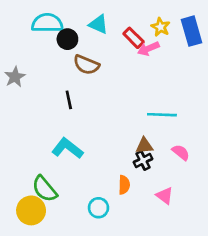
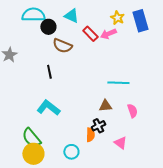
red rectangle: (134, 38) -> (90, 34), moved
pink semicircle: (181, 152) -> (132, 111), turned 32
black cross: (143, 161) -> (98, 126), moved
yellow circle: (31, 210) -> (33, 154), moved

